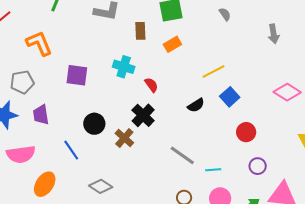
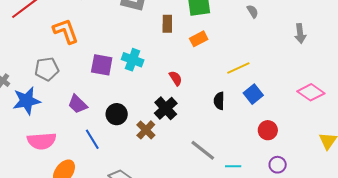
cyan cross: (124, 67) -> (133, 60), moved
black semicircle: (196, 105) -> (219, 101), turned 120
purple trapezoid: (41, 115) -> (78, 104), moved, turned -40

